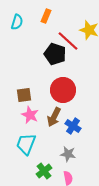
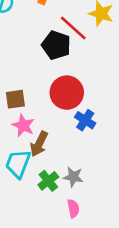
brown arrow: (54, 117) -> (39, 144), moved
blue cross: (73, 126) -> (85, 120), moved
green cross: (44, 171) -> (48, 181), moved

